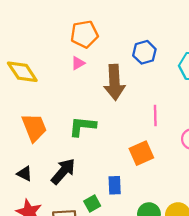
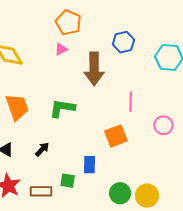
orange pentagon: (84, 34) -> (68, 22), turned 30
black arrow: (63, 171) -> (42, 149), size x0.6
green square: (92, 203) -> (68, 181), turned 35

